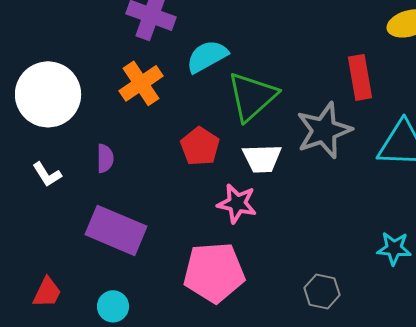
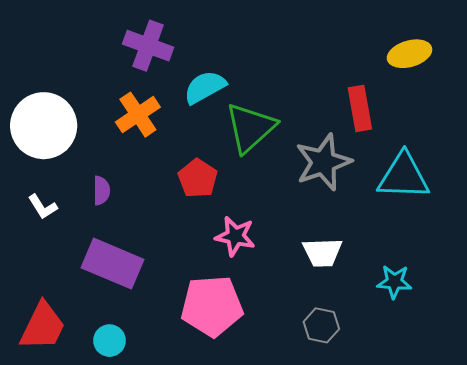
white trapezoid: (262, 158) -> (322, 252), moved
red trapezoid: (47, 292) -> (43, 326), size x1.6

